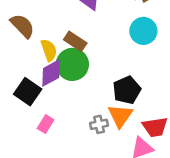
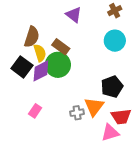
brown semicircle: (22, 26) -> (32, 37), moved, turned 60
black pentagon: (127, 90) -> (112, 87), moved
black square: (28, 92) -> (22, 67), moved

